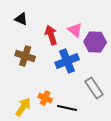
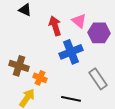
brown cross: (25, 56) -> (19, 66), moved
orange cross: (45, 98) -> (40, 78), moved

